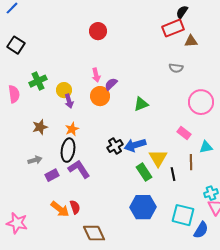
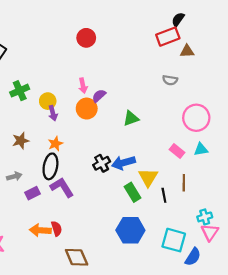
cyan triangle: (206, 147) -> (201, 149), moved
orange arrow: (60, 209) -> (40, 230), turned 144

